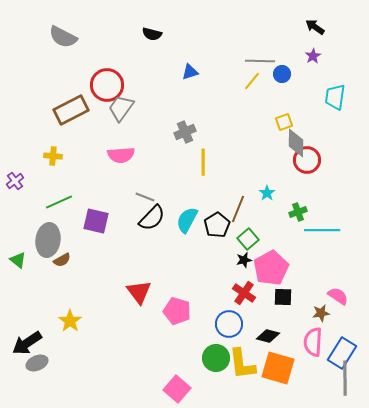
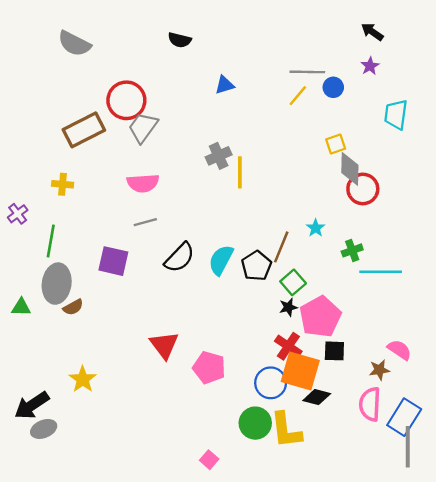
yellow line: (203, 162) -> (240, 172), moved
gray line: (145, 197) -> (145, 222), moved, turned -36
green line: (59, 202) -> (51, 241), moved, turned -56
green triangle: (18, 260) -> (21, 307), turned -36
orange square: (278, 368) -> (300, 371), moved
pink square: (177, 389) -> (209, 460), size x0.6

